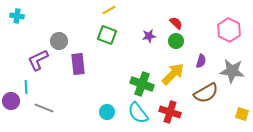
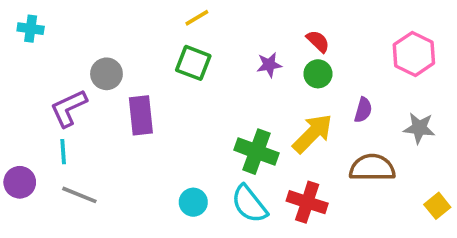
gray star: (232, 71) -> (419, 128), size x0.7
cyan line: (26, 87) -> (63, 152), moved
brown semicircle: (206, 93) -> (372, 168), turned -150
yellow square: (242, 114) -> (437, 206), turned 32

